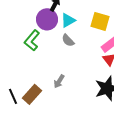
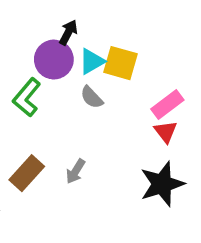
yellow square: (100, 21) -> (121, 63), moved
brown rectangle: (32, 94) -> (27, 173), moved

